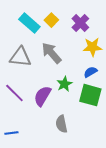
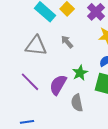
gray arrow: (51, 53) -> (67, 42), size x0.6
gray semicircle: (61, 124) -> (77, 103), moved

